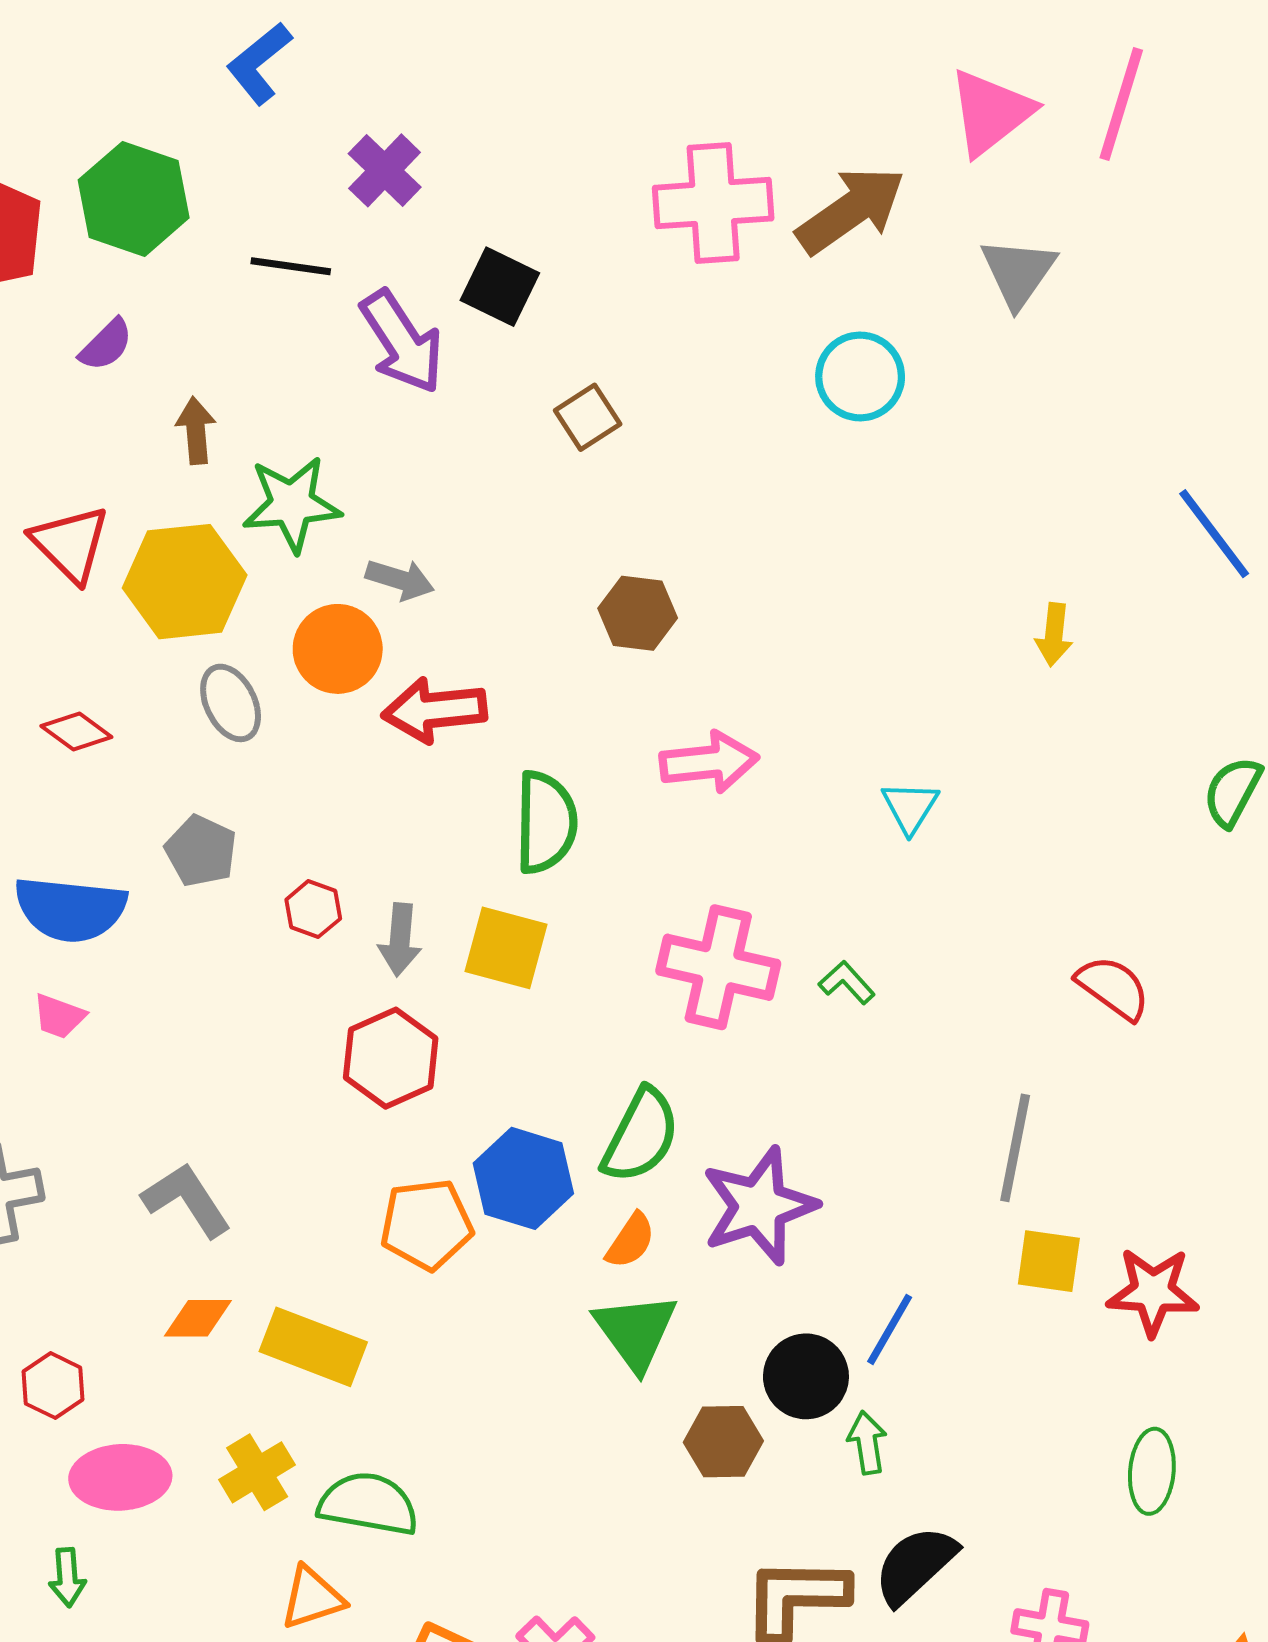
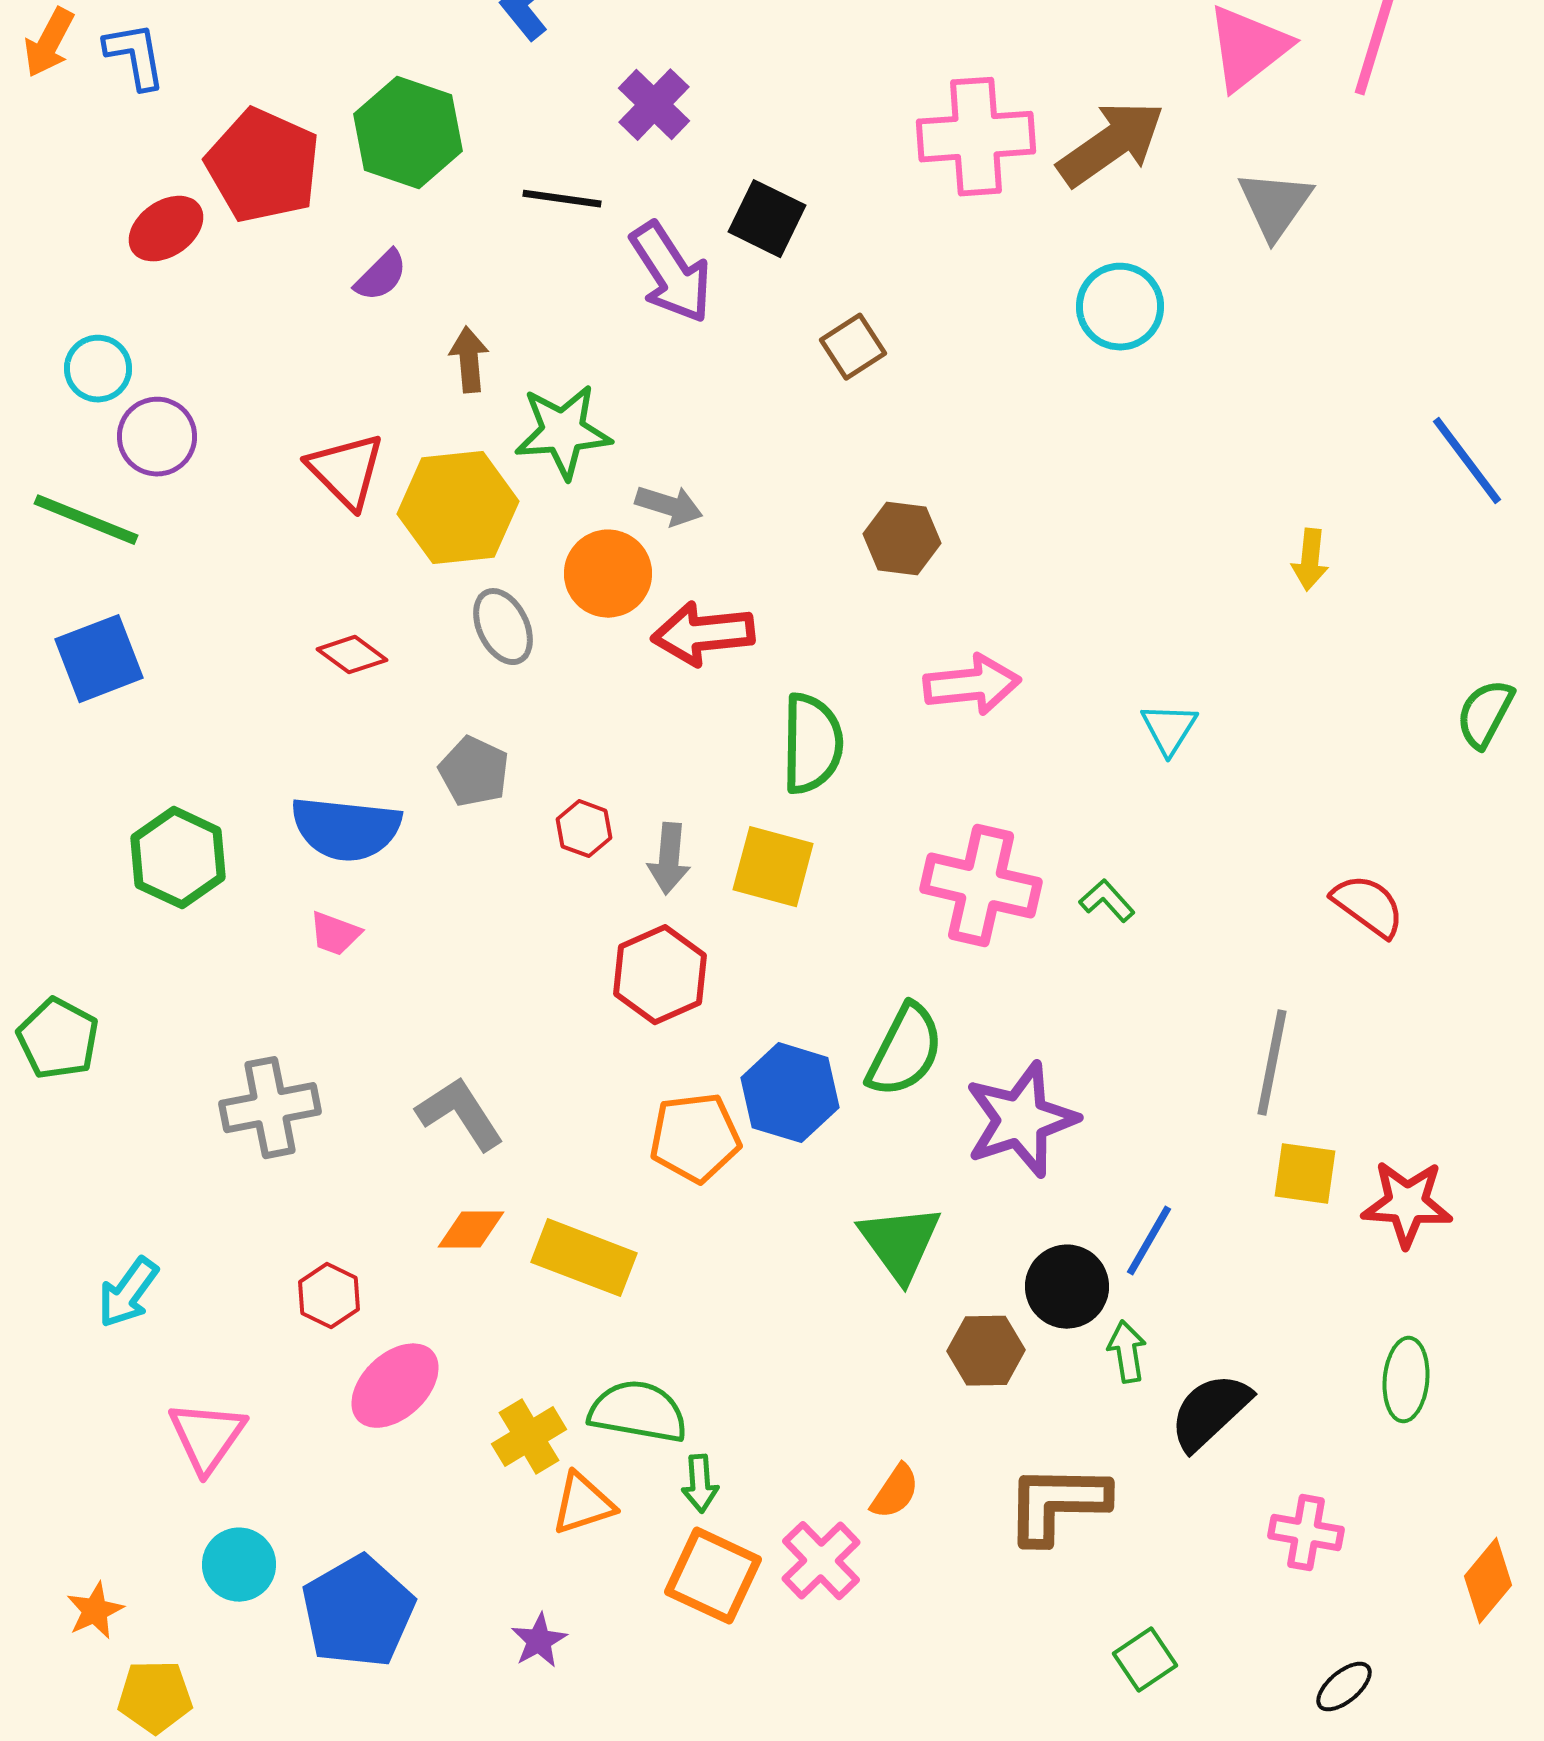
orange semicircle: (630, 1241) -> (895, 1492), moved
yellow cross: (257, 1472) -> (529, 1437), moved
pink ellipse: (120, 1477) -> (395, 1386), turned -40
black semicircle: (915, 1565) -> (1210, 1412), moved
green arrow: (67, 1577) -> (700, 1484), moved

